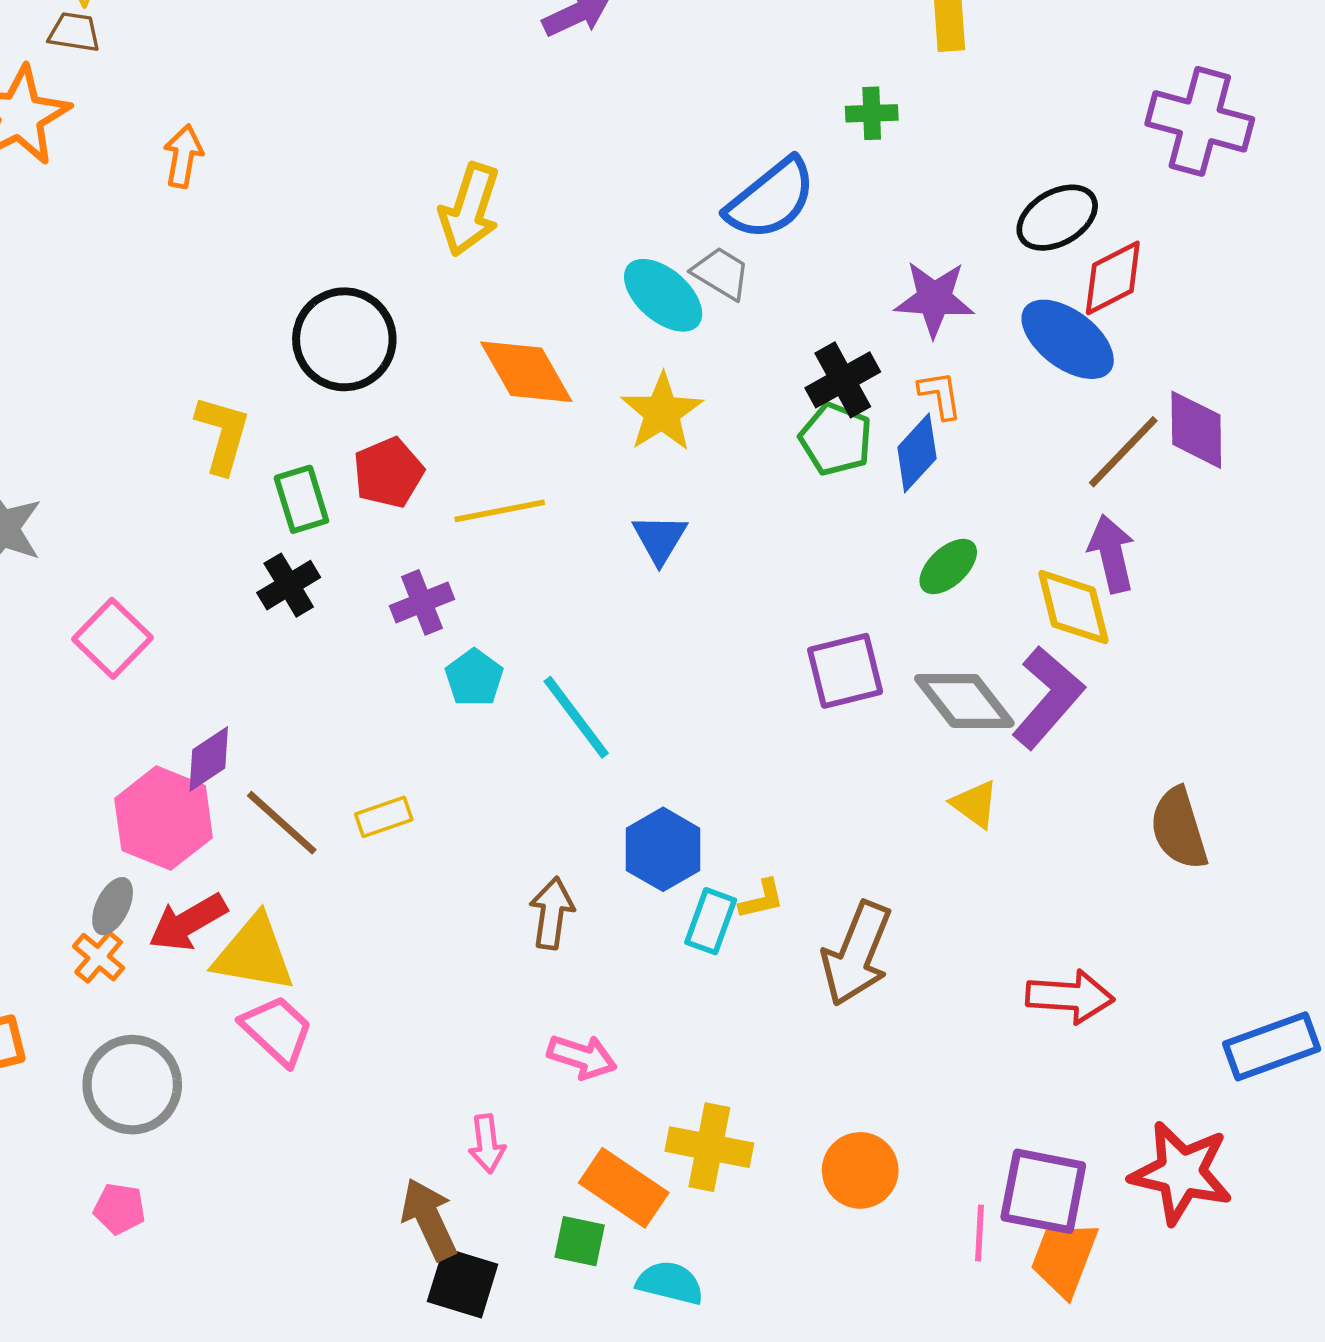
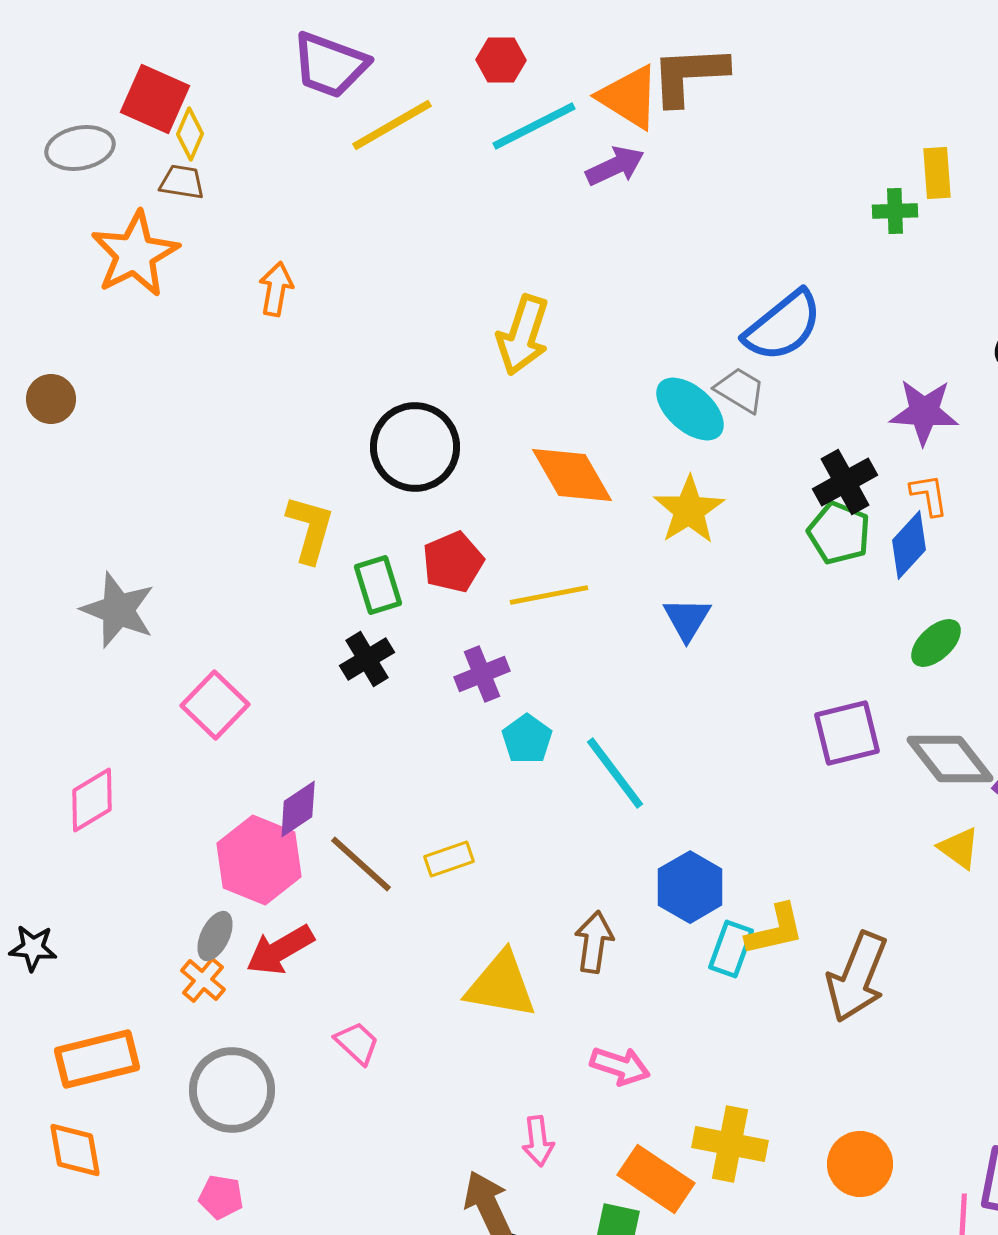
green cross: (872, 113) -> (895, 211), moved
yellow L-shape: (762, 899) -> (775, 930), size x1.5
yellow triangle: (254, 954) -> (501, 985), moved
pink trapezoid: (277, 1030) -> (357, 1043), size x0.7

